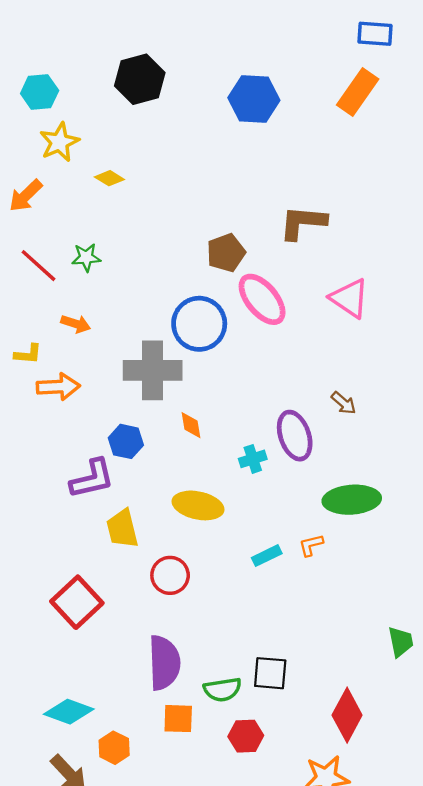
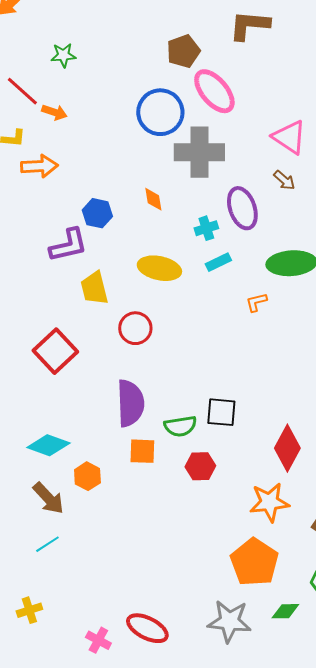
red line: (38, 266) -> (22, 91), moved
pink triangle: (349, 298) -> (289, 137), moved
gray cross: (153, 370) -> (199, 152), moved
cyan rectangle: (267, 556) -> (218, 262), moved

